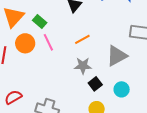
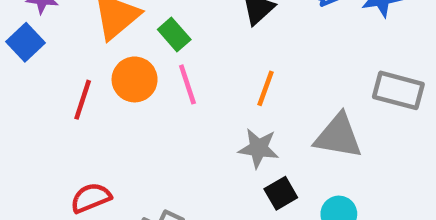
orange line: (82, 39) -> (266, 88), turned -49
gray triangle: (117, 56) -> (338, 136), turned 30

